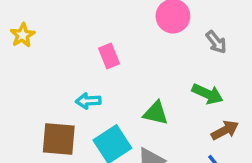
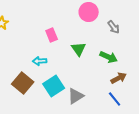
green triangle: (156, 113) -> (79, 49), moved, turned 42
brown square: (59, 139) -> (23, 83), turned 35

